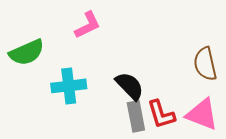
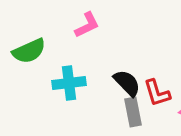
red L-shape: (161, 114) -> (157, 93), moved

